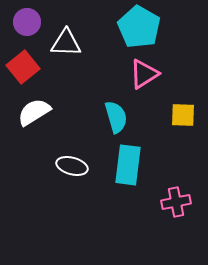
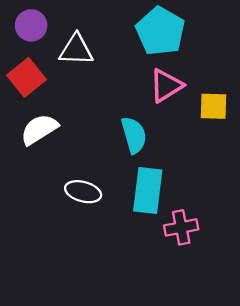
yellow square: (183, 115) -> (214, 106), moved
pink cross: (176, 202) -> (181, 227), moved

